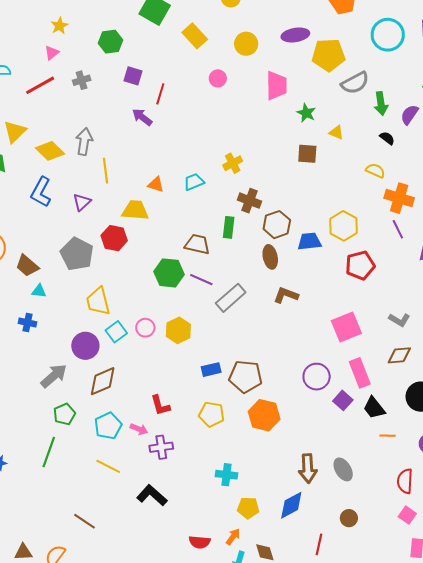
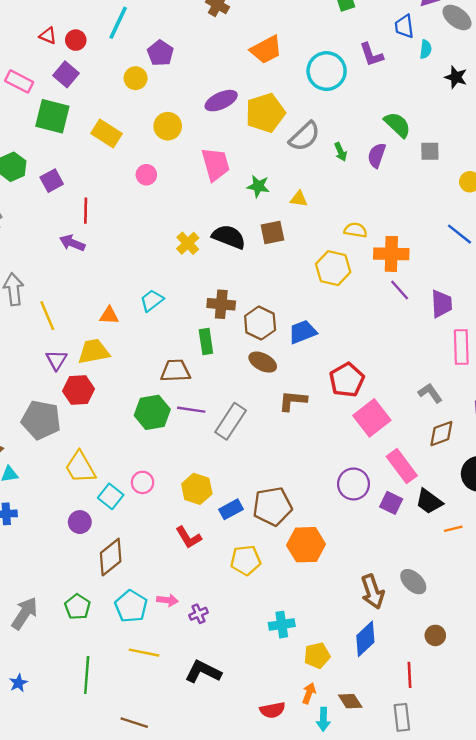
purple square: (133, 76) -> (52, 181), moved, turned -30
green arrow: (381, 104) -> (341, 152), size x0.7
black semicircle: (387, 138) -> (229, 237), moved, size x1.8
yellow cross: (233, 163) -> (188, 243), moved
purple triangle: (82, 202) -> (56, 360), moved
yellow hexagon: (344, 226) -> (333, 268), moved
brown ellipse: (270, 257) -> (263, 362), turned -35
red pentagon: (360, 265) -> (347, 380), moved
gray L-shape: (399, 320) -> (430, 393), turned -140
yellow hexagon: (178, 330) -> (197, 489), moved
purple circle: (85, 346) -> (80, 522), size x0.7
gray arrow: (54, 376) -> (25, 613), moved
red L-shape: (160, 405) -> (189, 537), moved
purple cross: (161, 447) -> (199, 614), size x0.7
green line: (49, 452) -> (87, 675), moved

